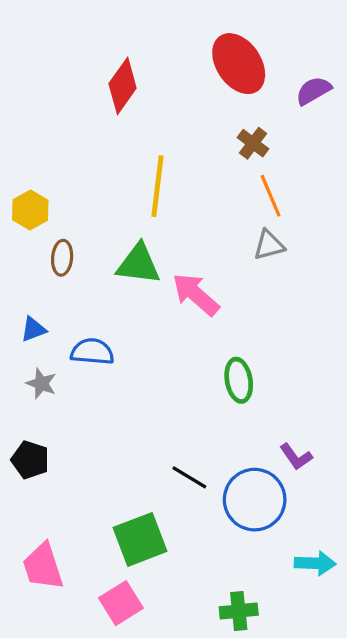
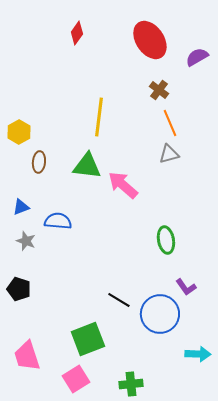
red diamond: (123, 86) -> (77, 33), moved, size x0.7
green ellipse: (239, 380) -> (166, 240), moved
green cross: (239, 611) -> (131, 384), moved

